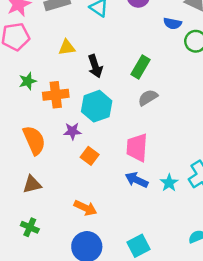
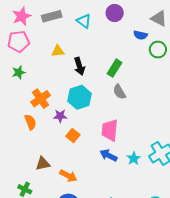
green star: (28, 81) -> (19, 72), moved
orange cross: (56, 95) -> (41, 99), moved, turned -30
gray semicircle: (148, 98) -> (119, 92), turned -91
orange semicircle: (34, 140) -> (30, 122), size x0.7
brown triangle: (32, 184) -> (43, 164), moved

